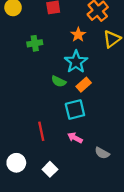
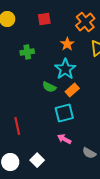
red line: (41, 131) -> (17, 126), moved
white square: (50, 169) -> (37, 160), moved

